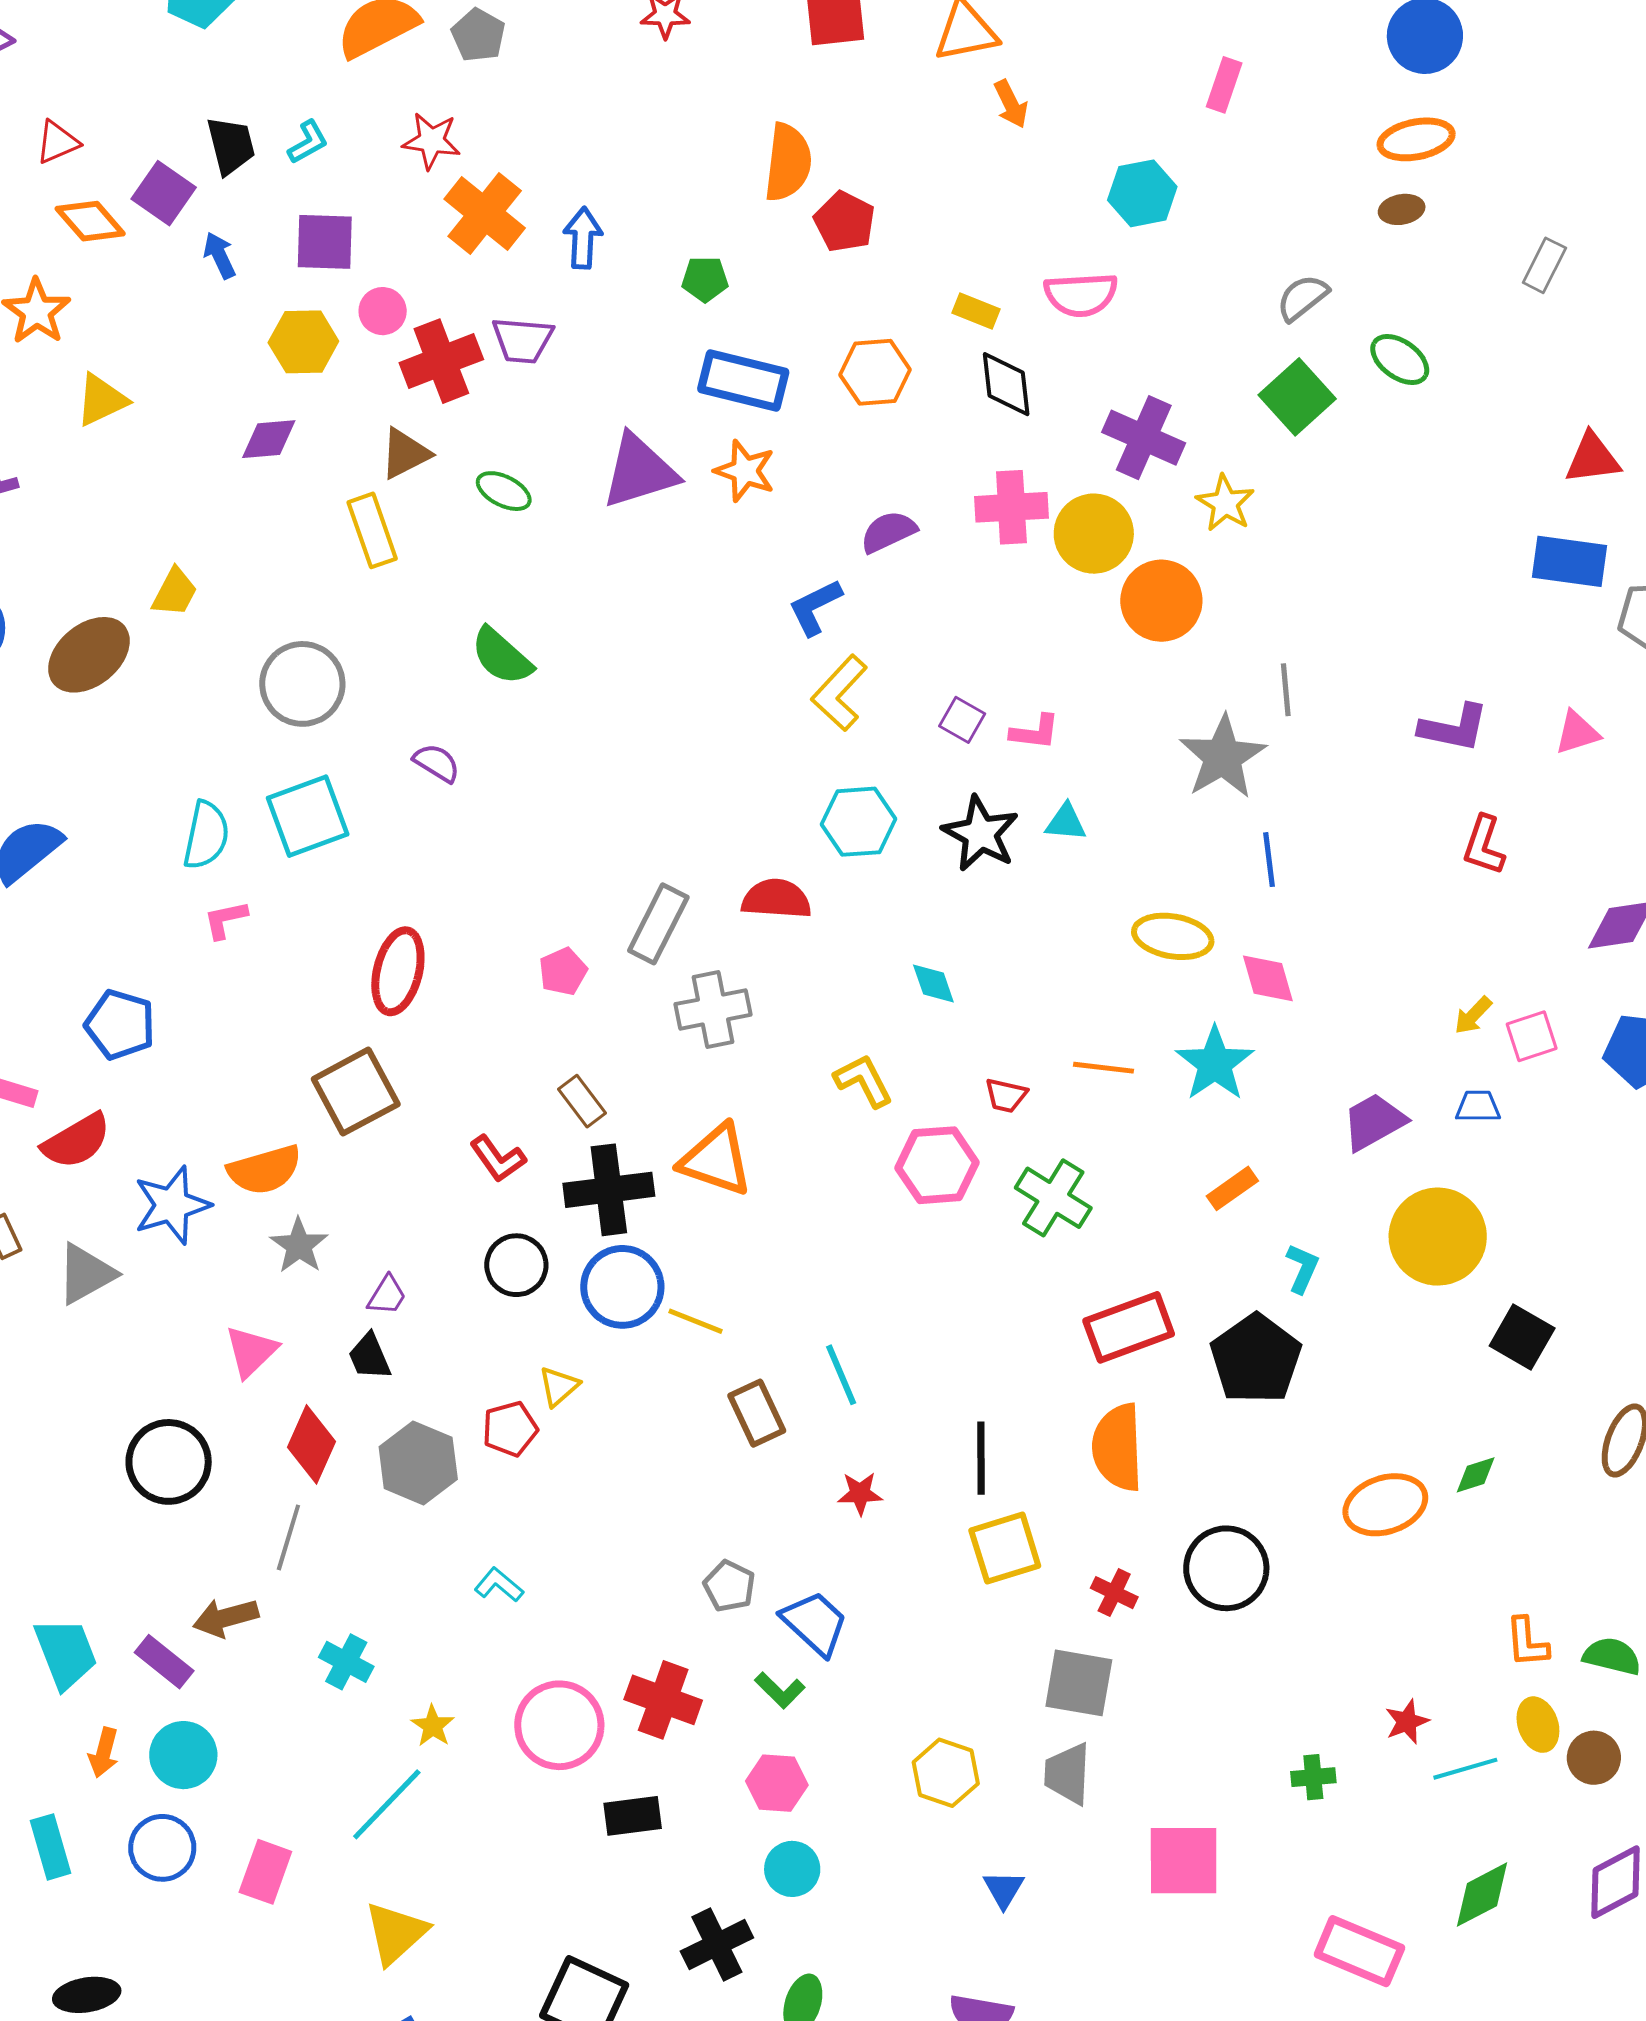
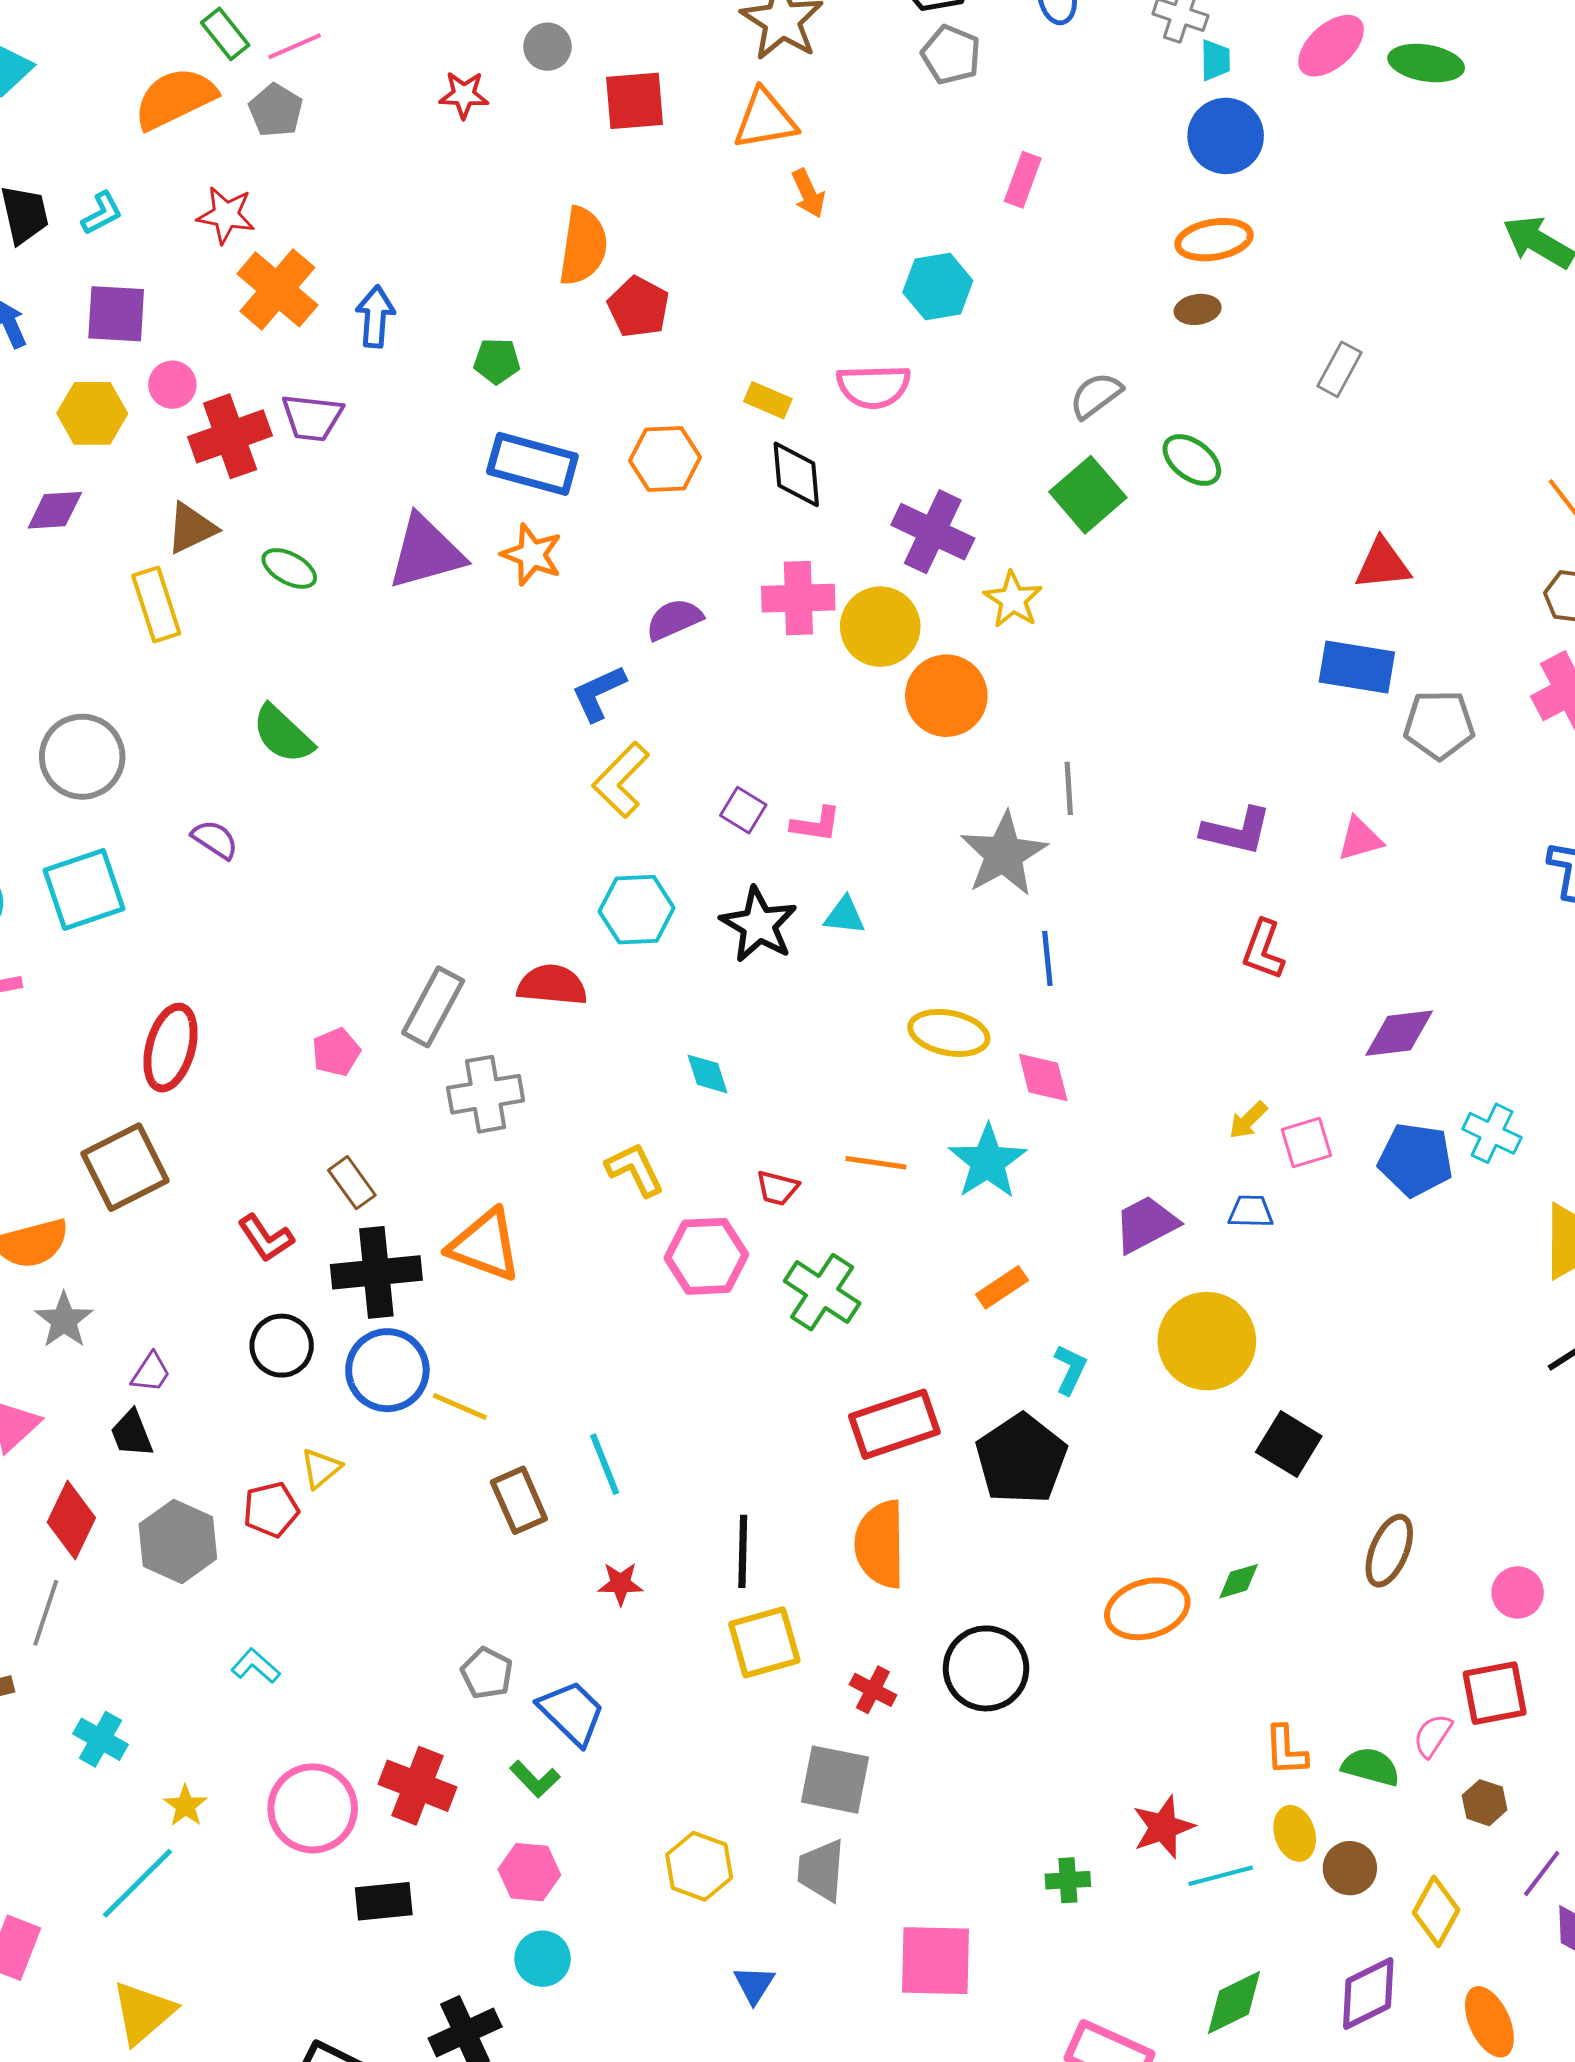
red star: (1407, 1722) -> (1163, 1827), size x1.4

